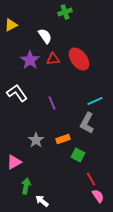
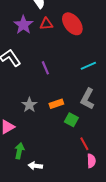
gray L-shape: (87, 123) -> (87, 99), moved
pink semicircle: (98, 196) -> (91, 161), turned 32
white arrow: (42, 201) -> (35, 166), turned -32

